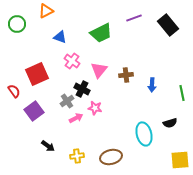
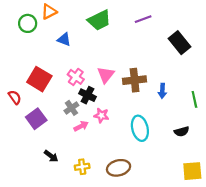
green circle: (17, 24) -> (28, 23), moved
black rectangle: (168, 25) -> (179, 43), moved
green trapezoid: (101, 33) -> (99, 20), moved
pink cross: (72, 61) -> (76, 77), moved
red square: (37, 74) -> (39, 79), turned -35
brown cross: (126, 75) -> (135, 80), size x1.5
cyan ellipse: (144, 134) -> (140, 128), moved

